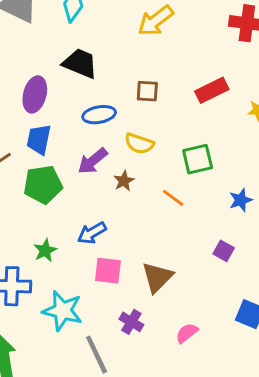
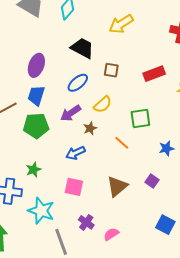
black trapezoid: (80, 63) -> (82, 48), moved
blue ellipse: (99, 115) -> (78, 83), turned -35
yellow semicircle: (139, 144) -> (103, 104), turned -66
blue arrow: (92, 233) -> (75, 153), moved
brown triangle: (157, 277) -> (117, 186), moved
pink semicircle: (187, 333) -> (111, 234), moved

